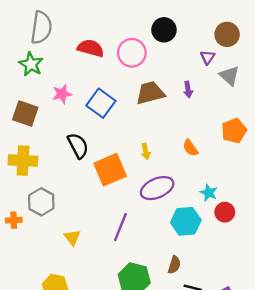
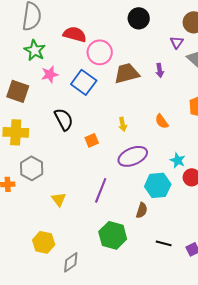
pink circle: (132, 53) -> (100, 52), moved
green star: (31, 64) -> (35, 50), moved
orange square: (110, 170) -> (92, 140), size x0.5
brown semicircle: (174, 265) -> (142, 210), moved

